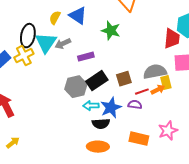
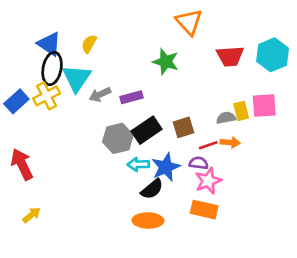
blue triangle: (78, 16) -> (49, 44), moved
red trapezoid: (172, 39) -> (230, 56), moved, turned 80
gray arrow: (63, 44) -> (100, 95), moved
gray semicircle: (155, 72) -> (226, 118), size x0.6
yellow rectangle: (166, 83) -> (241, 111), moved
orange arrow: (158, 90) -> (230, 142), turned 32
black semicircle: (101, 124) -> (152, 189), turned -36
pink star: (168, 131) -> (208, 181), moved

